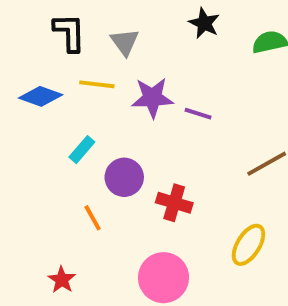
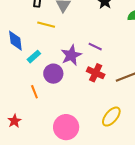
blue diamond: (41, 96) -> (15, 41), moved, turned 55
purple star: (152, 98) -> (71, 55), moved, turned -30
red cross: (174, 203) -> (96, 73), moved

